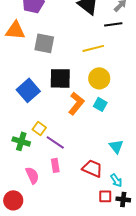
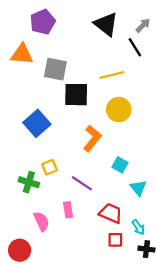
black line: (113, 24) -> (135, 47), turned 66
black square: (60, 78) -> (76, 95), moved
cyan square: (100, 104) -> (120, 165), moved
yellow square: (39, 128) -> (50, 167), turned 32
purple line: (55, 142) -> (82, 183), moved
red square: (105, 196) -> (115, 240), moved

